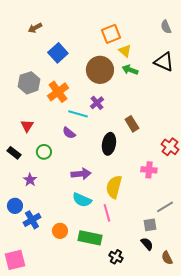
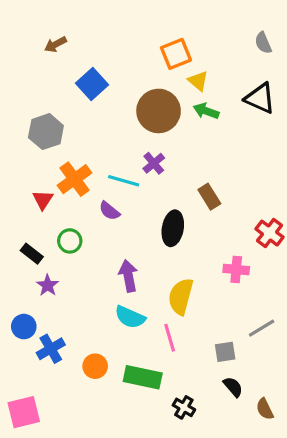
orange cross: (58, 92) -> (75, 179), moved
black rectangle: (14, 153) -> (32, 254), moved
purple arrow: (81, 174) -> (128, 276), turned -96
gray square: (150, 225) -> (225, 352), moved

